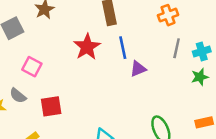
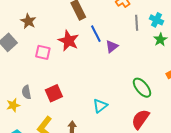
cyan cross: (202, 52) -> (156, 20), turned -32
pink square: (32, 67) -> (43, 52), moved
gray semicircle: (18, 96) -> (26, 92), turned 56

